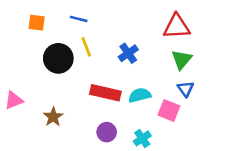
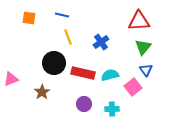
black circle: (58, 58) -> (54, 63), moved
pink square: (169, 110) -> (133, 87), turned 30
cyan cross: (142, 138) -> (112, 109), turned 32

